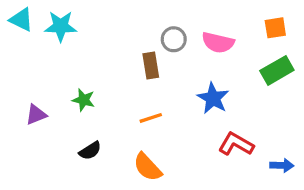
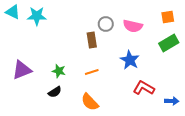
green star: (84, 100) -> (59, 71), moved
purple triangle: (36, 115) -> (22, 70), size x1.5

